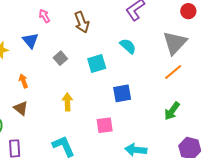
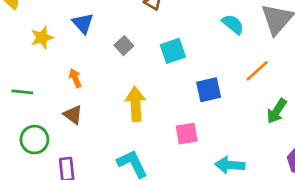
cyan semicircle: (128, 46) -> (233, 24), moved
orange line: (173, 72) -> (257, 71), moved
yellow arrow: (67, 102) -> (136, 104), size x1.4

